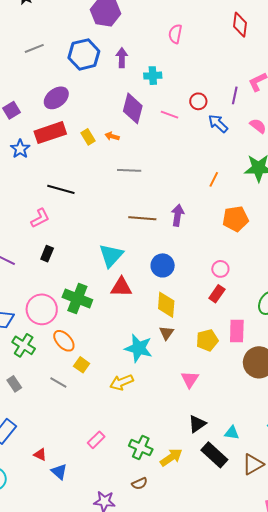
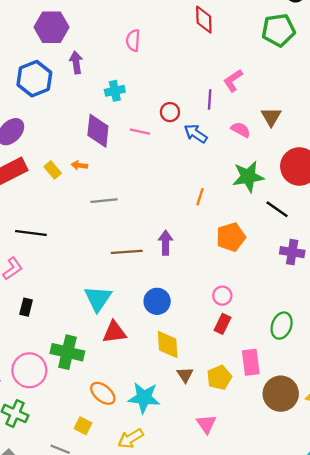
purple arrow: (122, 58) -> (76, 62), moved
brown triangle: (167, 333) -> (185, 375), moved
orange ellipse: (64, 341) -> (103, 393), moved

